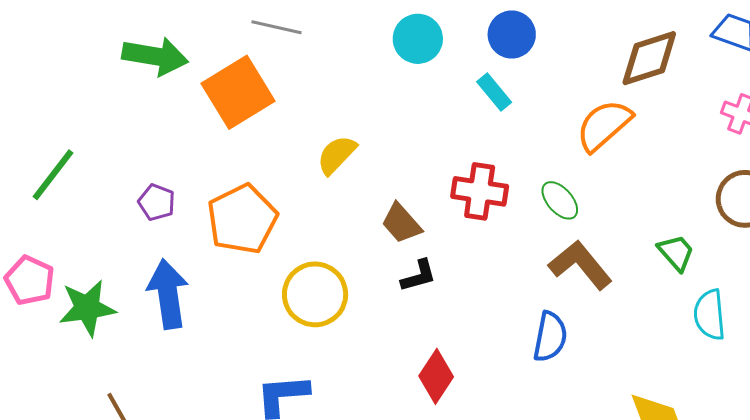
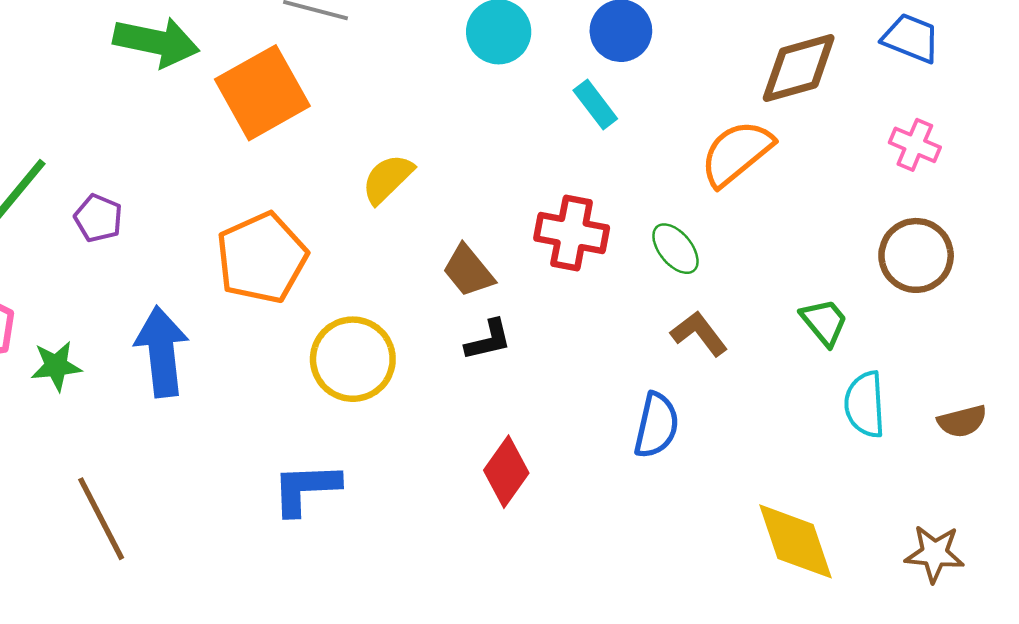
purple pentagon: (157, 202) -> (98, 218), moved
brown L-shape: (580, 265) -> (699, 333), size x0.7
green star: (87, 308) -> (56, 366), size x0.7

